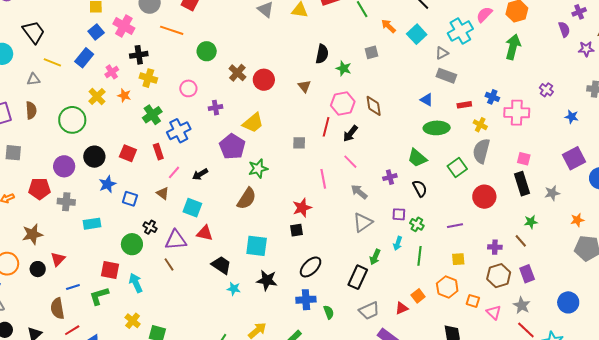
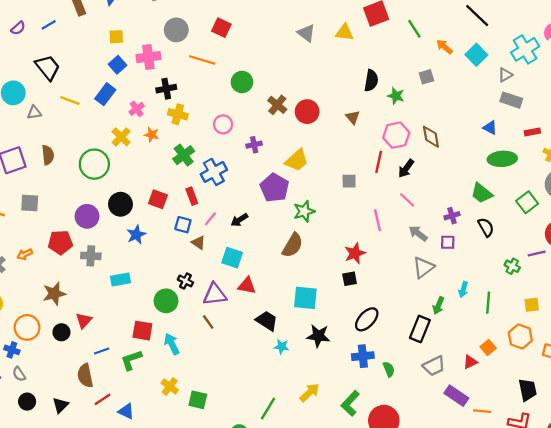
pink cross: (124, 26) -> (148, 57), turned -35
gray triangle: (33, 79) -> (34, 112), moved
blue square: (130, 199) -> (183, 225), moved
purple square: (399, 214) -> (448, 242), moved
green cross: (417, 224) -> (512, 266), moved
purple line: (455, 226) -> (537, 254), moved

